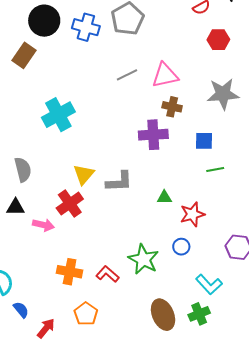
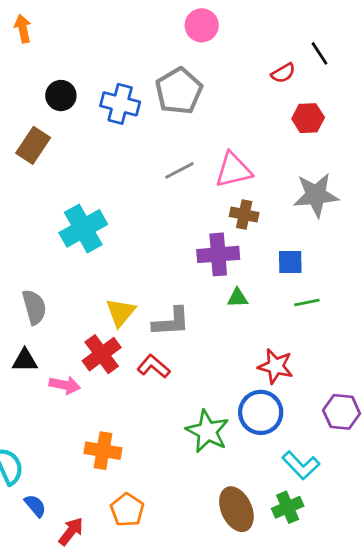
black circle: (44, 21) -> (61, 96), size x0.7
green triangle: (164, 197) -> (238, 298), moved
red star: (192, 214) -> (276, 366), turned 30
blue circle: (181, 247) -> (261, 412), size x1.8
red L-shape: (107, 274) -> (154, 366), moved

